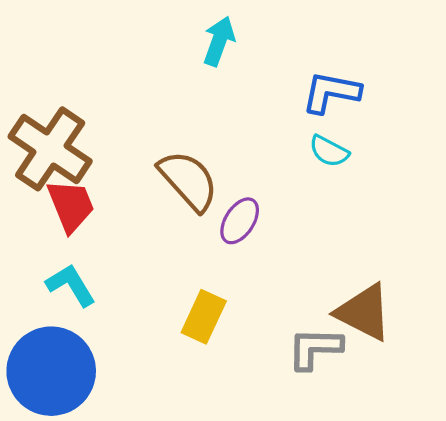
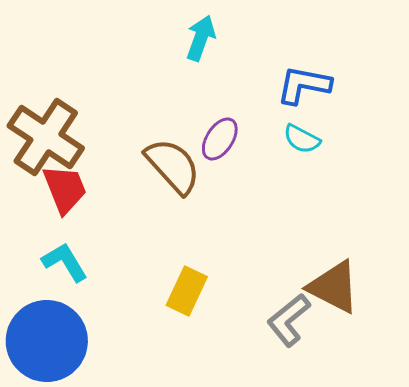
purple ellipse: (240, 221) -> (220, 139), moved
gray L-shape: (315, 348) -> (289, 320), turned -40

